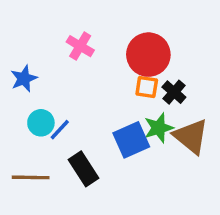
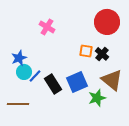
red circle: (148, 55) -> (107, 22), moved
blue star: (24, 78) -> (19, 58), moved
green star: (159, 128) -> (97, 98), moved
black rectangle: (84, 169) -> (53, 84), moved

